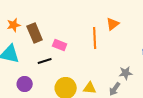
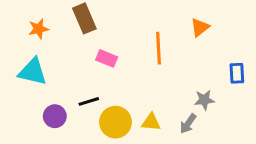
orange triangle: (113, 24) -> (200, 27), moved
brown rectangle: (35, 33) -> (84, 18), moved
black line: (45, 61) -> (89, 101), moved

